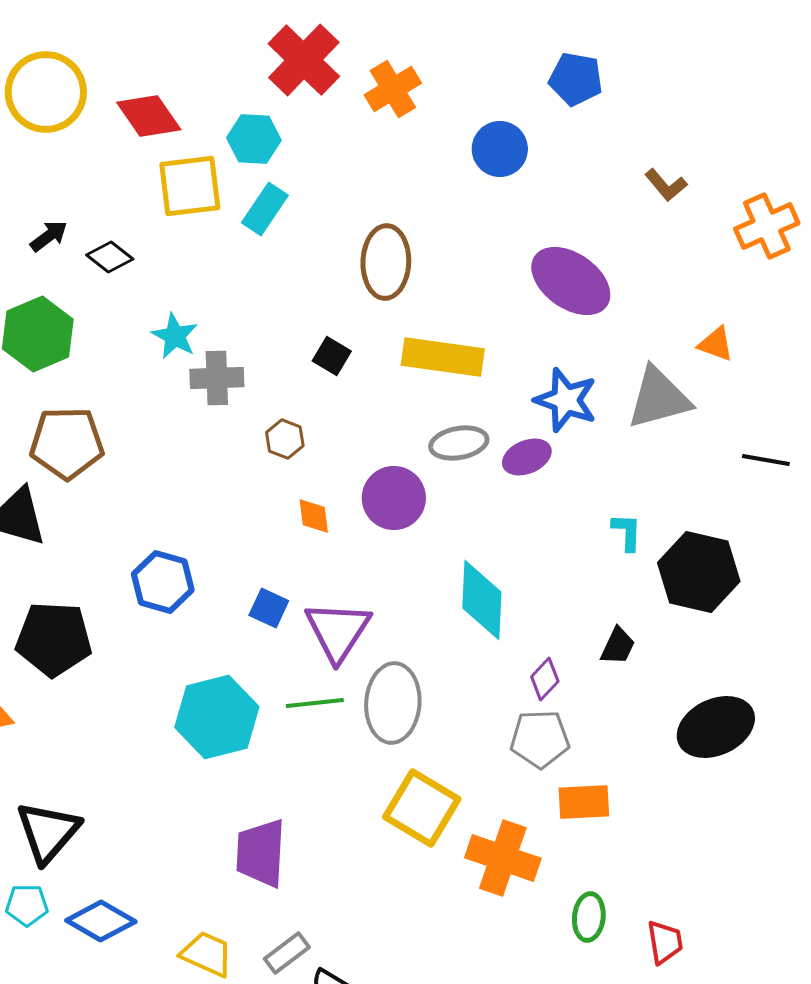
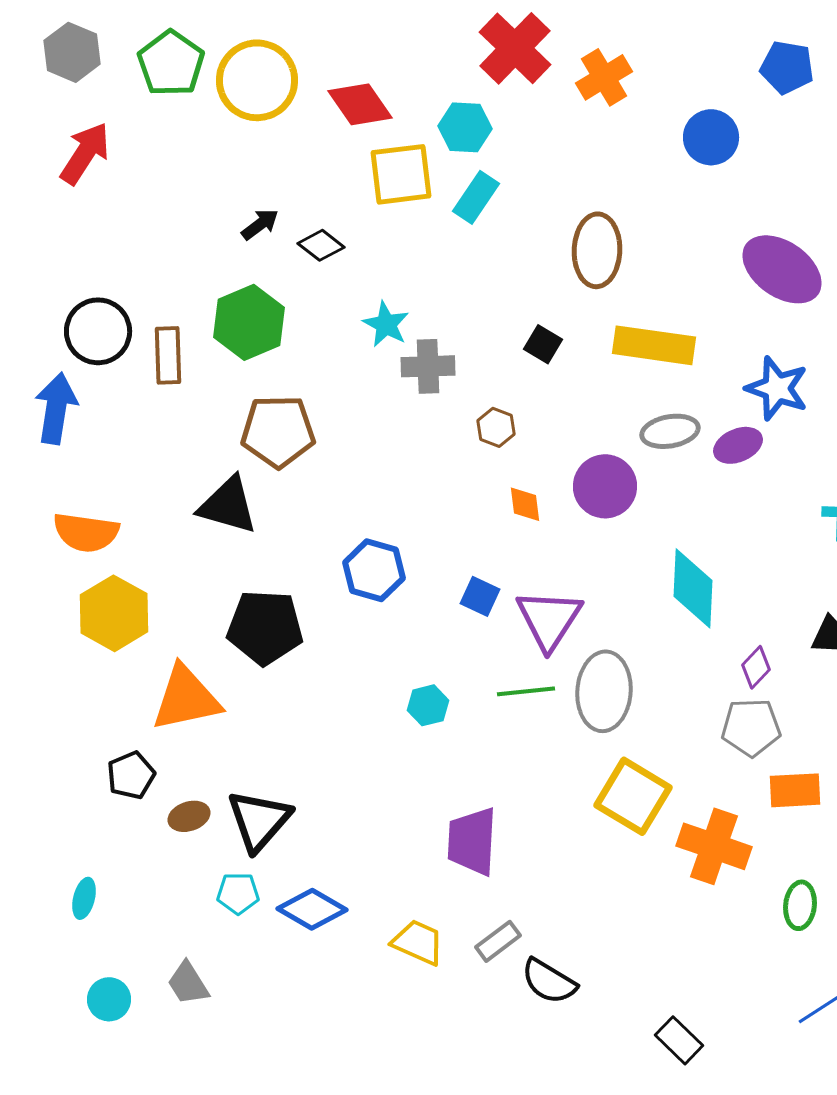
cyan hexagon: (217, 717) -> (428, 705), size x0.5

